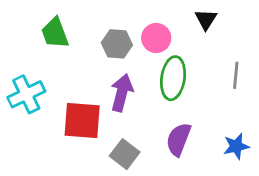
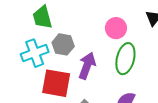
gray hexagon: (117, 44) -> (63, 44), moved
cyan cross: (26, 94) -> (35, 53), moved

